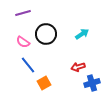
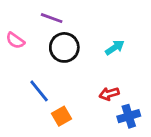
purple line: (23, 13) -> (52, 18), moved, turned 35
pink semicircle: (23, 42) -> (15, 40), moved

